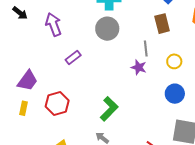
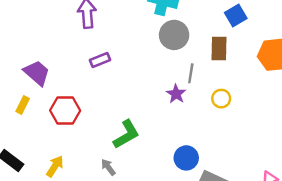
gray circle: (107, 29) -> (174, 35), moved
purple trapezoid: (27, 81) -> (37, 73), turned -100
blue circle: (175, 94) -> (186, 158), moved

